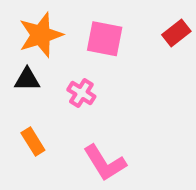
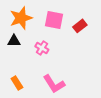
red rectangle: (176, 33) -> (80, 26), moved
orange rectangle: (33, 141) -> (17, 83), moved

